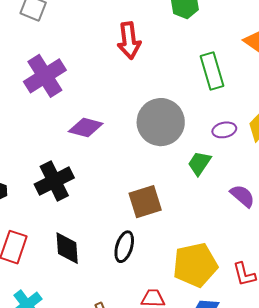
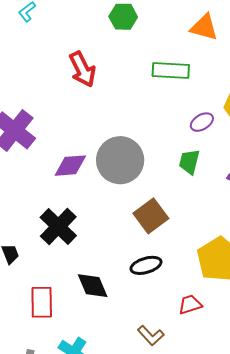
green rectangle: (212, 71) -> (171, 70), turned -51
gray circle: (161, 122) -> (120, 160), moved
black ellipse: (124, 247) -> (146, 265), turned 76

